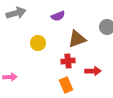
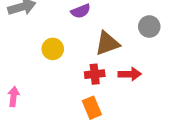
red arrow: (93, 71) -> (130, 74), moved
pink arrow: (10, 77) -> (14, 97), turned -80

